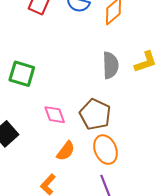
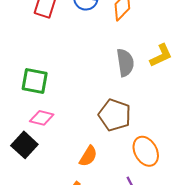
pink diamond: (55, 115) -> (42, 118), moved, turned -50
orange ellipse: (105, 150) -> (146, 151), moved

